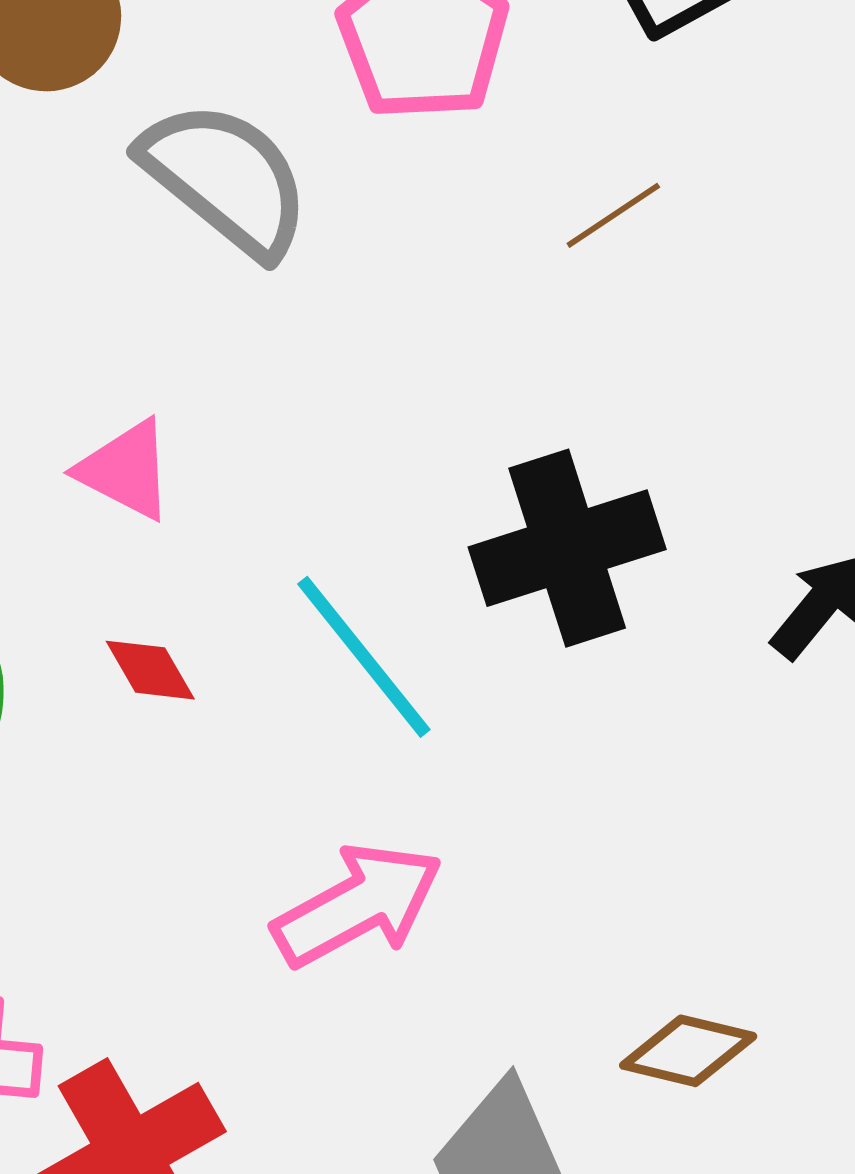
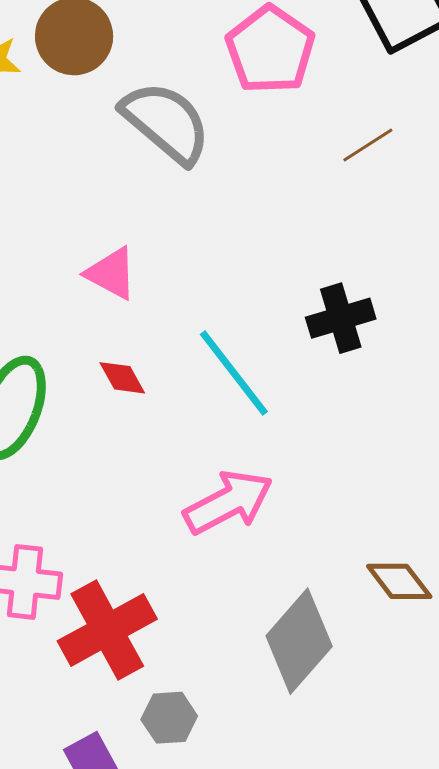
black cross: (567, 548) -> (341, 318), size x0.7
brown diamond: (688, 1051) -> (399, 581), turned 38

